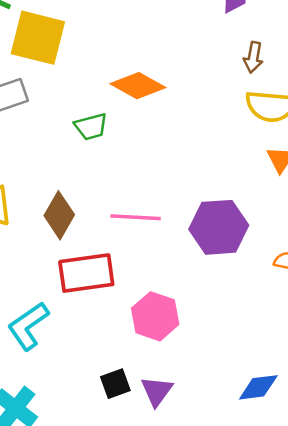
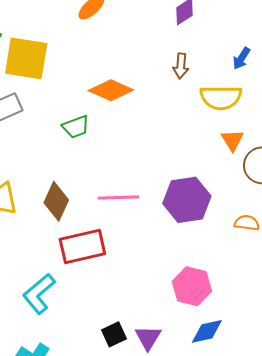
brown arrow: (253, 57) -> (181, 66), moved
pink hexagon: (155, 316) -> (192, 286), moved
blue diamond: (258, 387) -> (207, 331), moved

